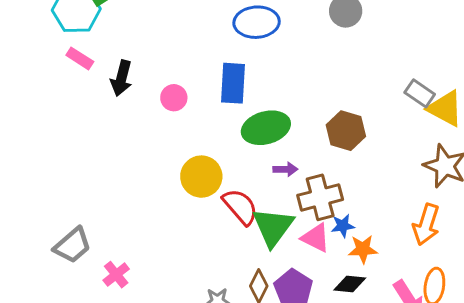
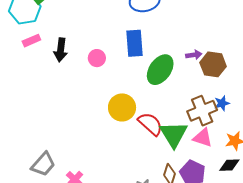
pink rectangle: (80, 58) -> (31, 41), turned -48
green ellipse: (266, 128) -> (160, 70), turned -32
purple arrow: (285, 169) -> (194, 55), moved
blue star: (343, 226) -> (222, 103), moved

